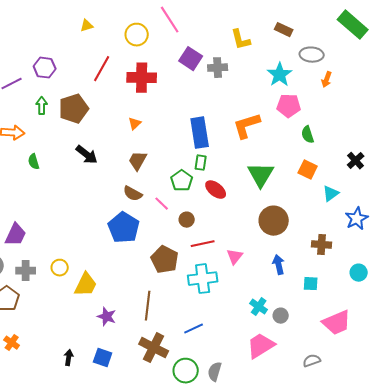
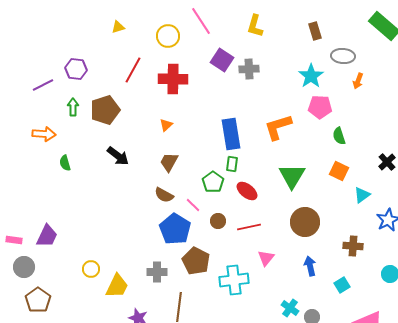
brown rectangle: (284, 30) -> (315, 31), turned 48
yellow L-shape: (241, 40) -> (255, 26), moved, turned 30
blue pentagon: (124, 228) -> (175, 229), moved
red line: (203, 244) -> (249, 227), moved
gray cross: (26, 271) -> (157, 272), moved
cyan square: (311, 284) -> (342, 285), turned -35

